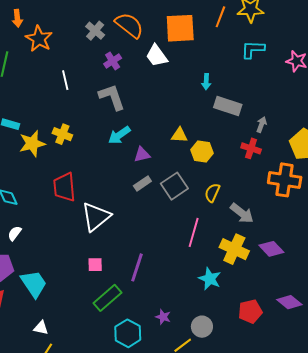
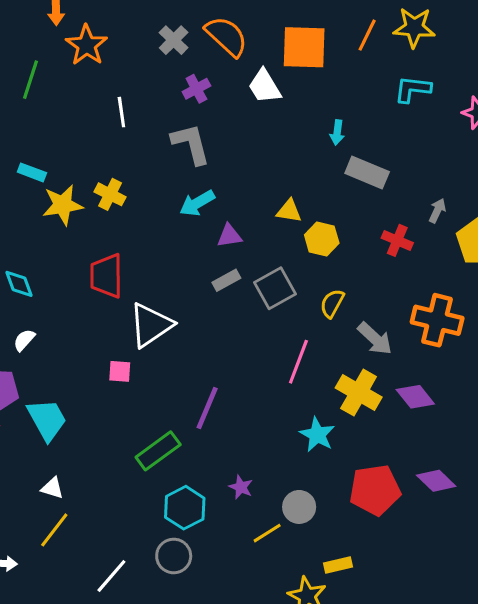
gray arrow: (262, 125) -> (437, 211), moved
orange cross: (285, 180) -> (437, 320), moved
pink square: (95, 265) -> (120, 371), moved
red pentagon: (250, 311) -> (375, 490), size x1.4

